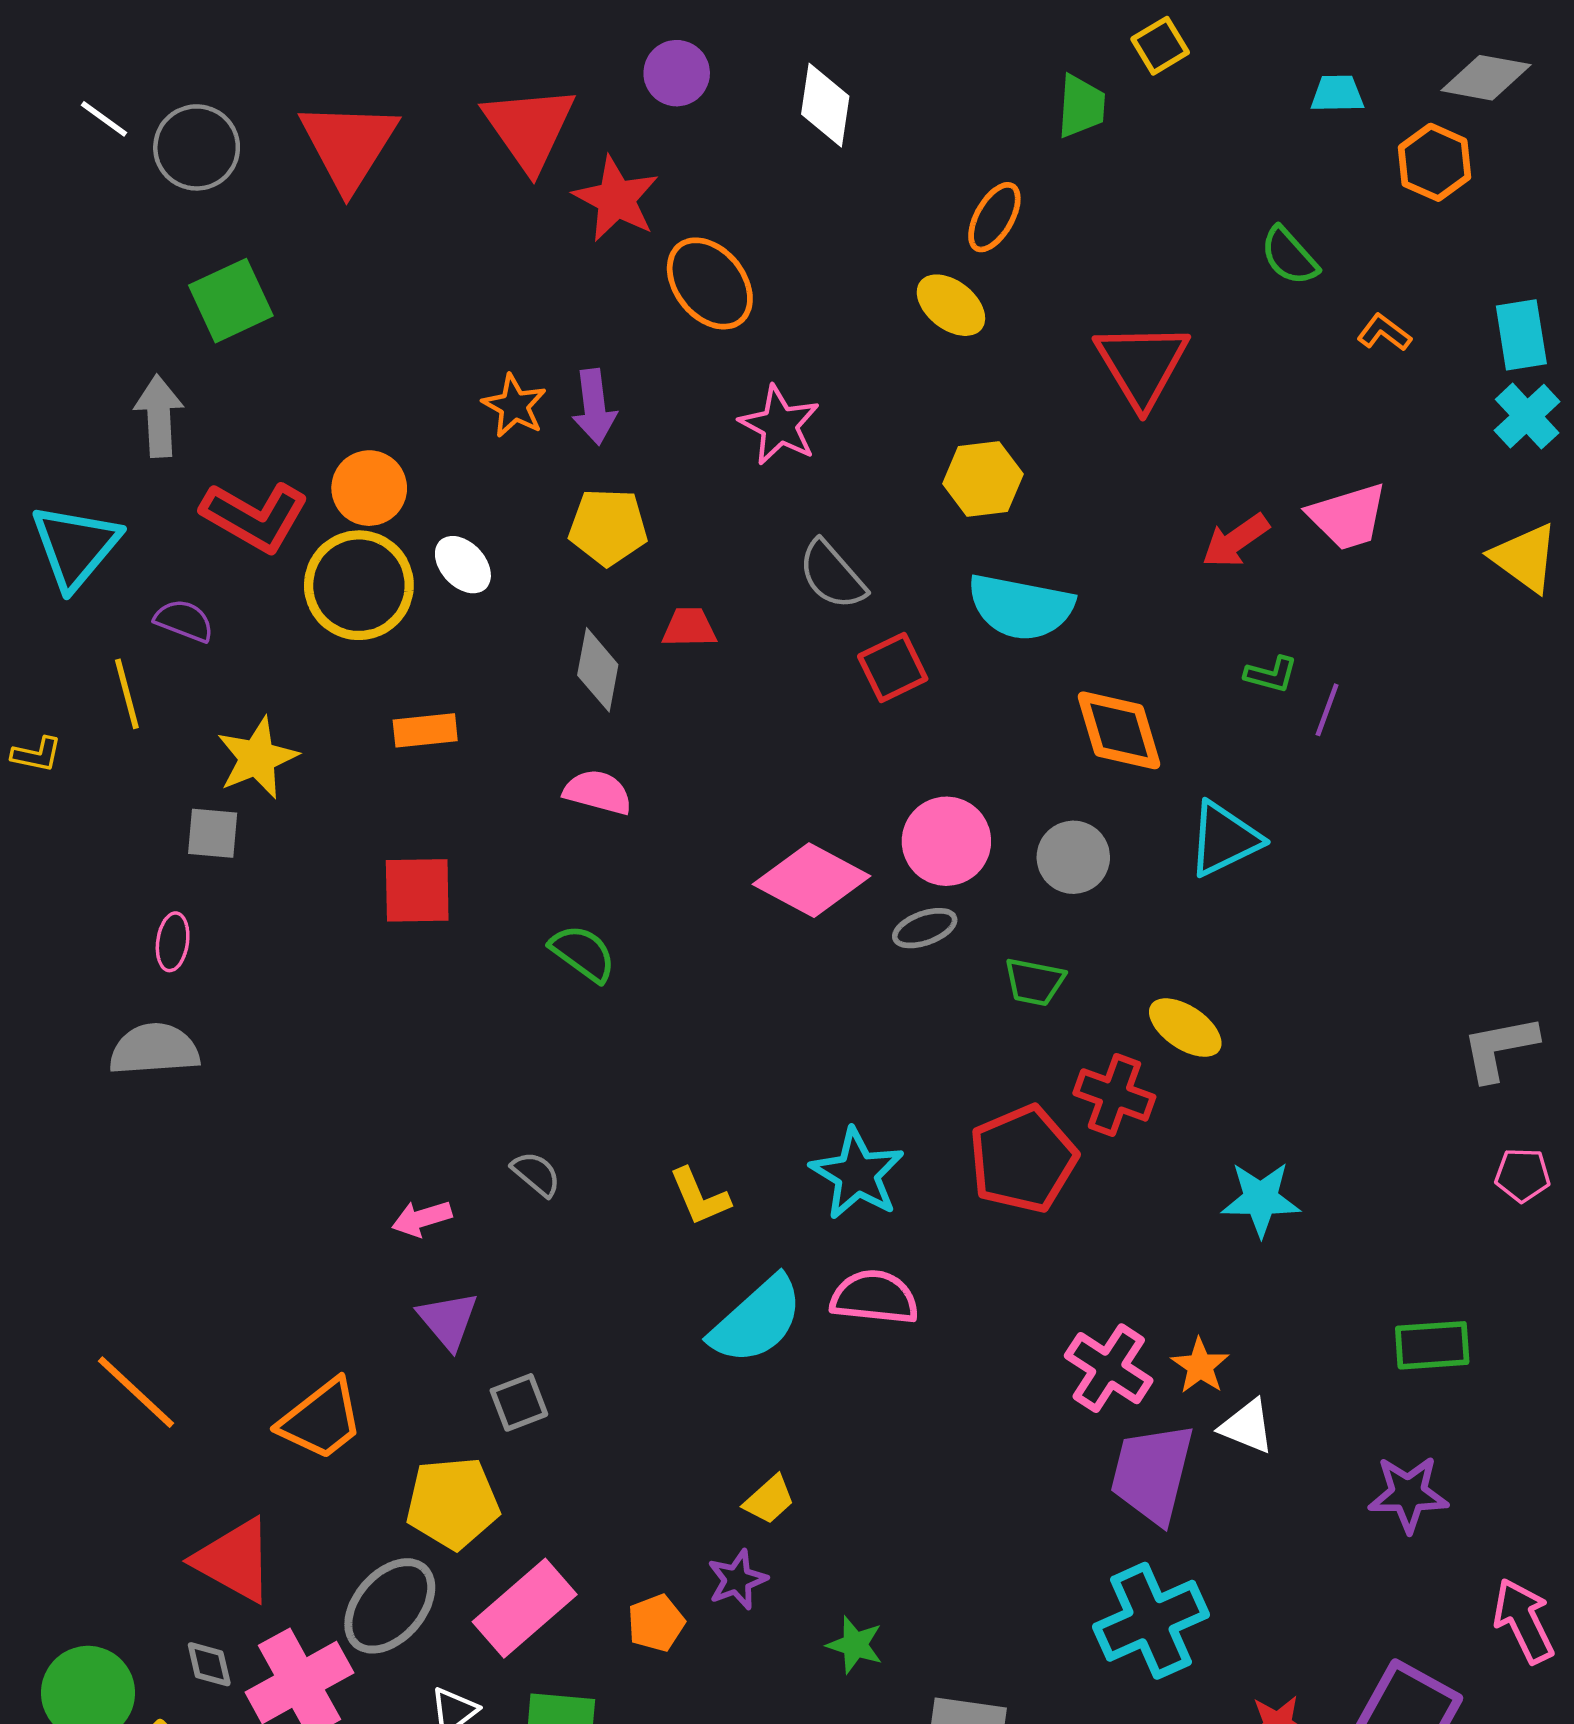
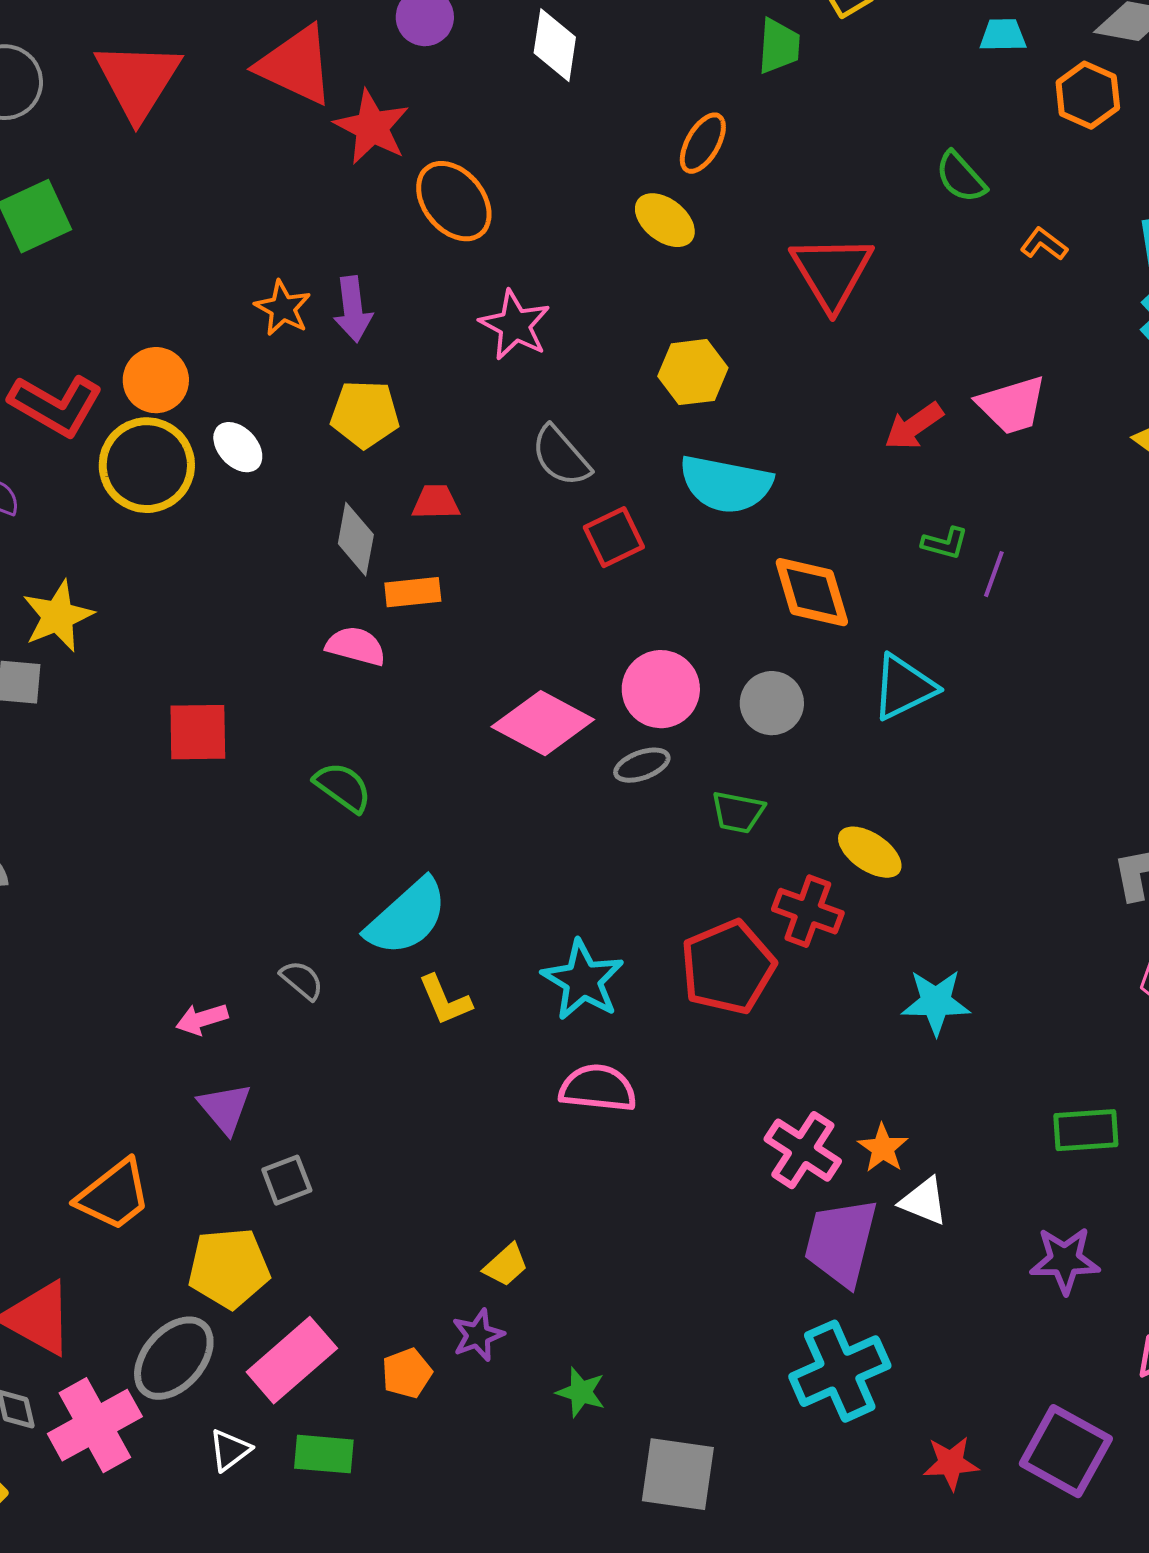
red triangle: (529, 128) -> (296, 65), turned -30
orange rectangle: (425, 730) -> (413, 592), moved
cyan semicircle: (757, 1320) -> (407, 917), moved

